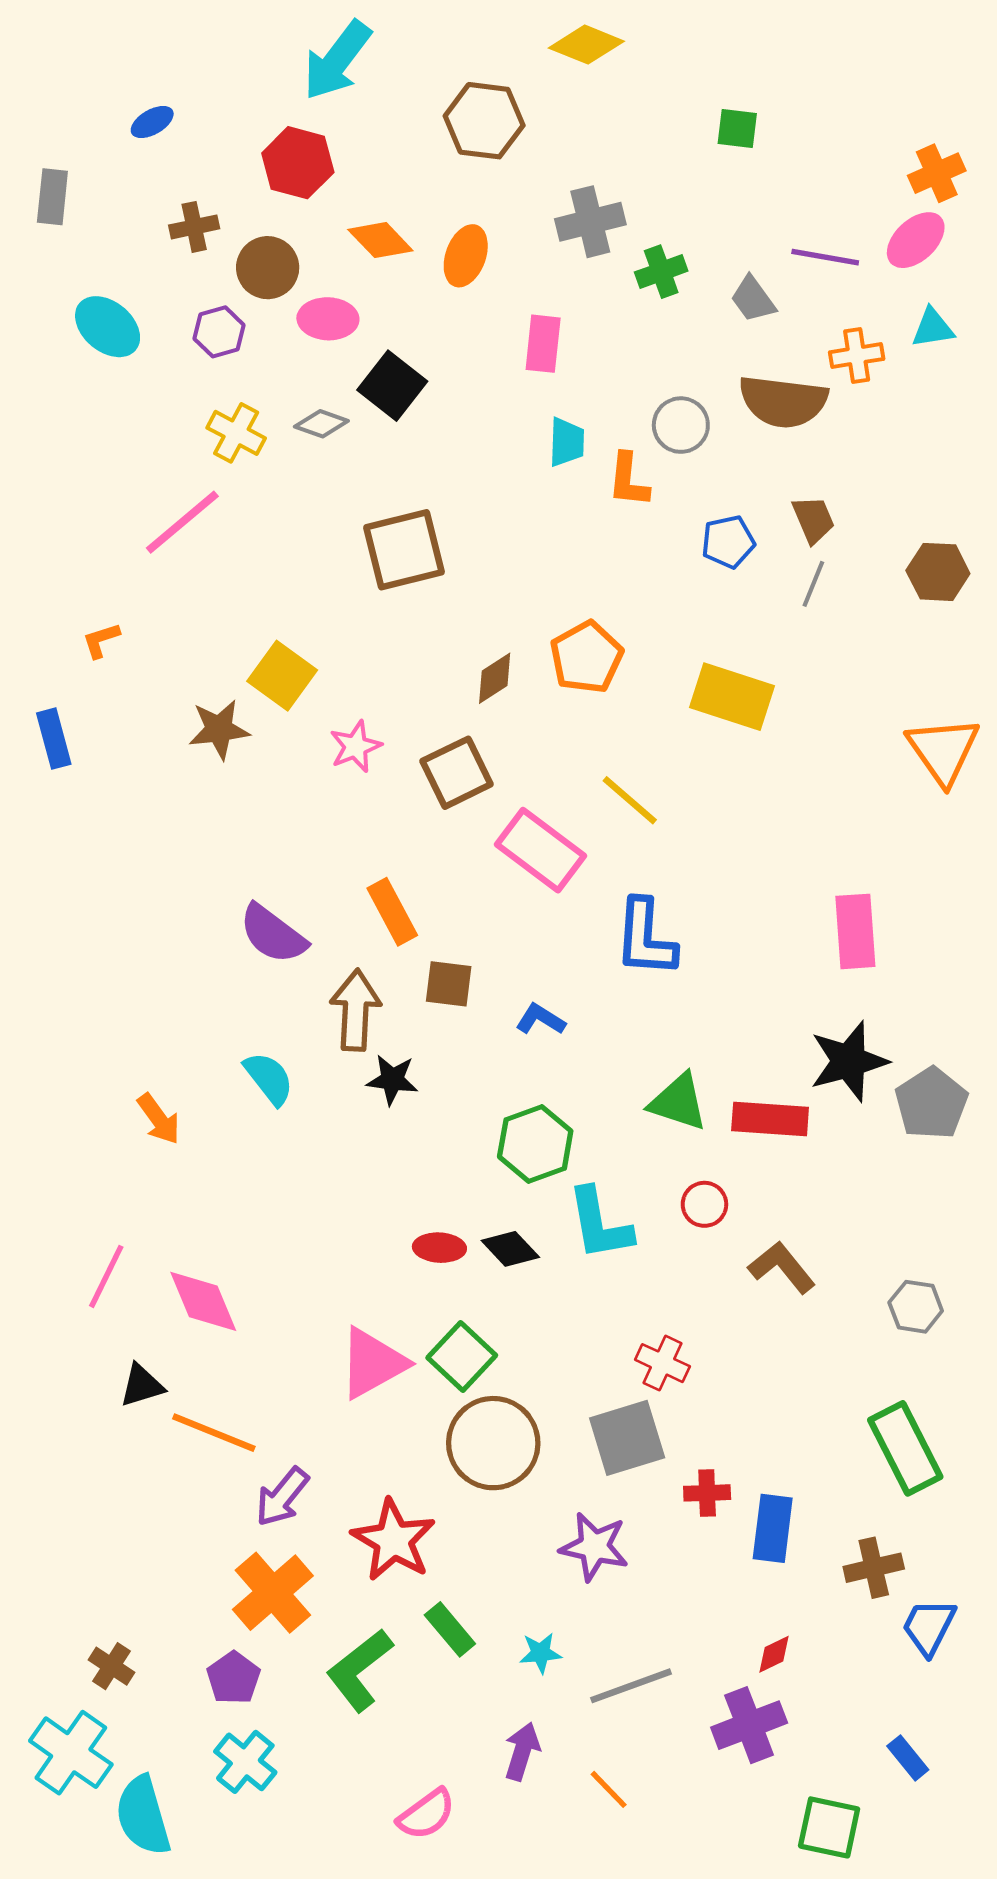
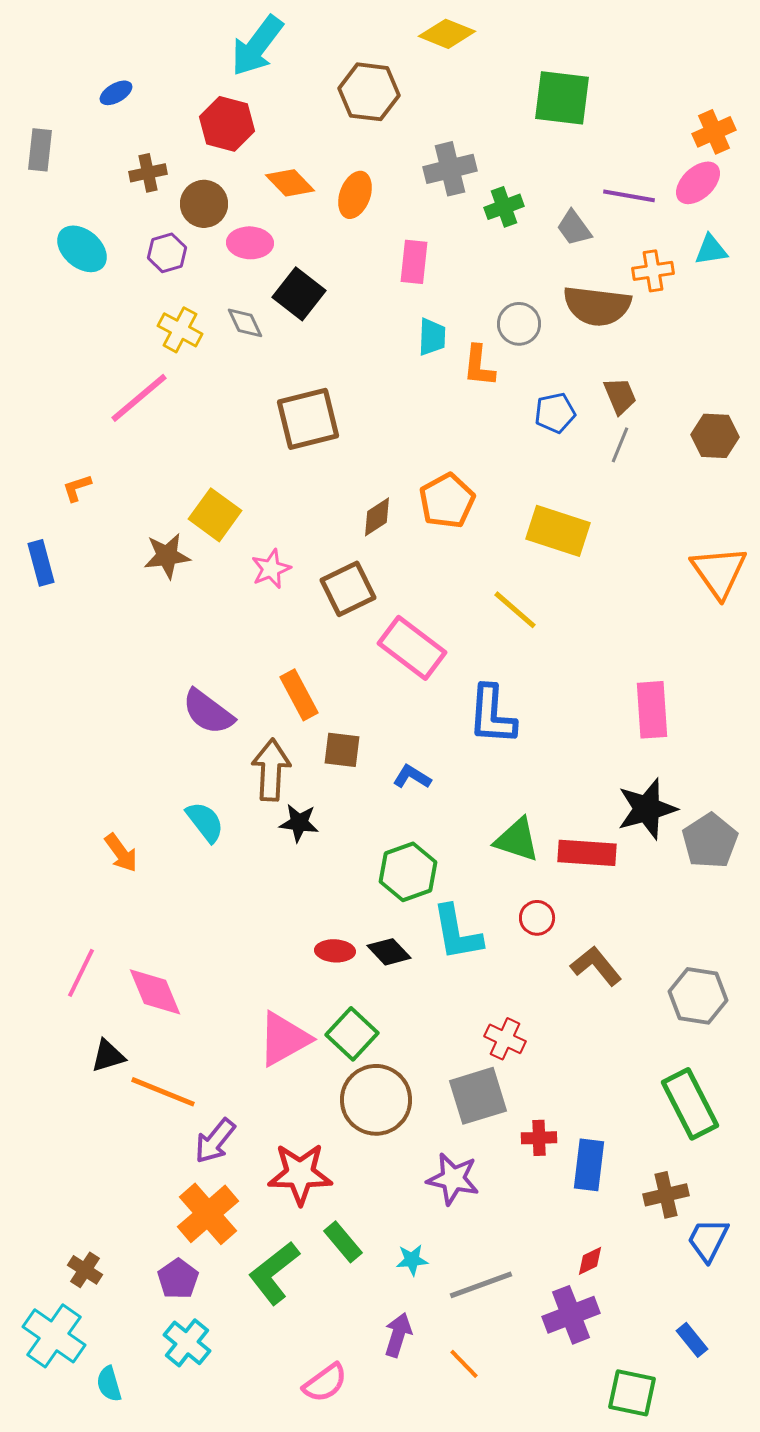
green square: (737, 129) -> (562, 98), size x1.8
gray diamond: (321, 424) -> (245, 323), turned 45
yellow line: (630, 800) -> (515, 610), moved
gray hexagon: (916, 1307) -> (698, 996), size x1.4
red star: (394, 1540) -> (300, 1174), turned -30
cyan semicircle: (143, 1816) -> (109, 1384), size x0.6

